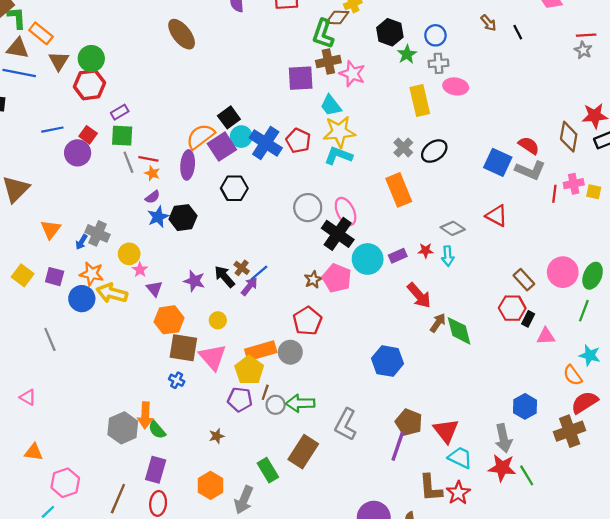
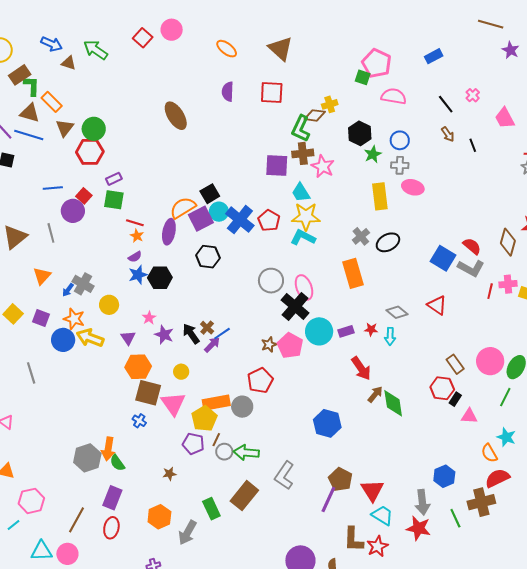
gray line: (128, 162) -> (51, 233), moved
pink star: (140, 270) -> (149, 318), moved
green line: (527, 475) -> (455, 518), moved

